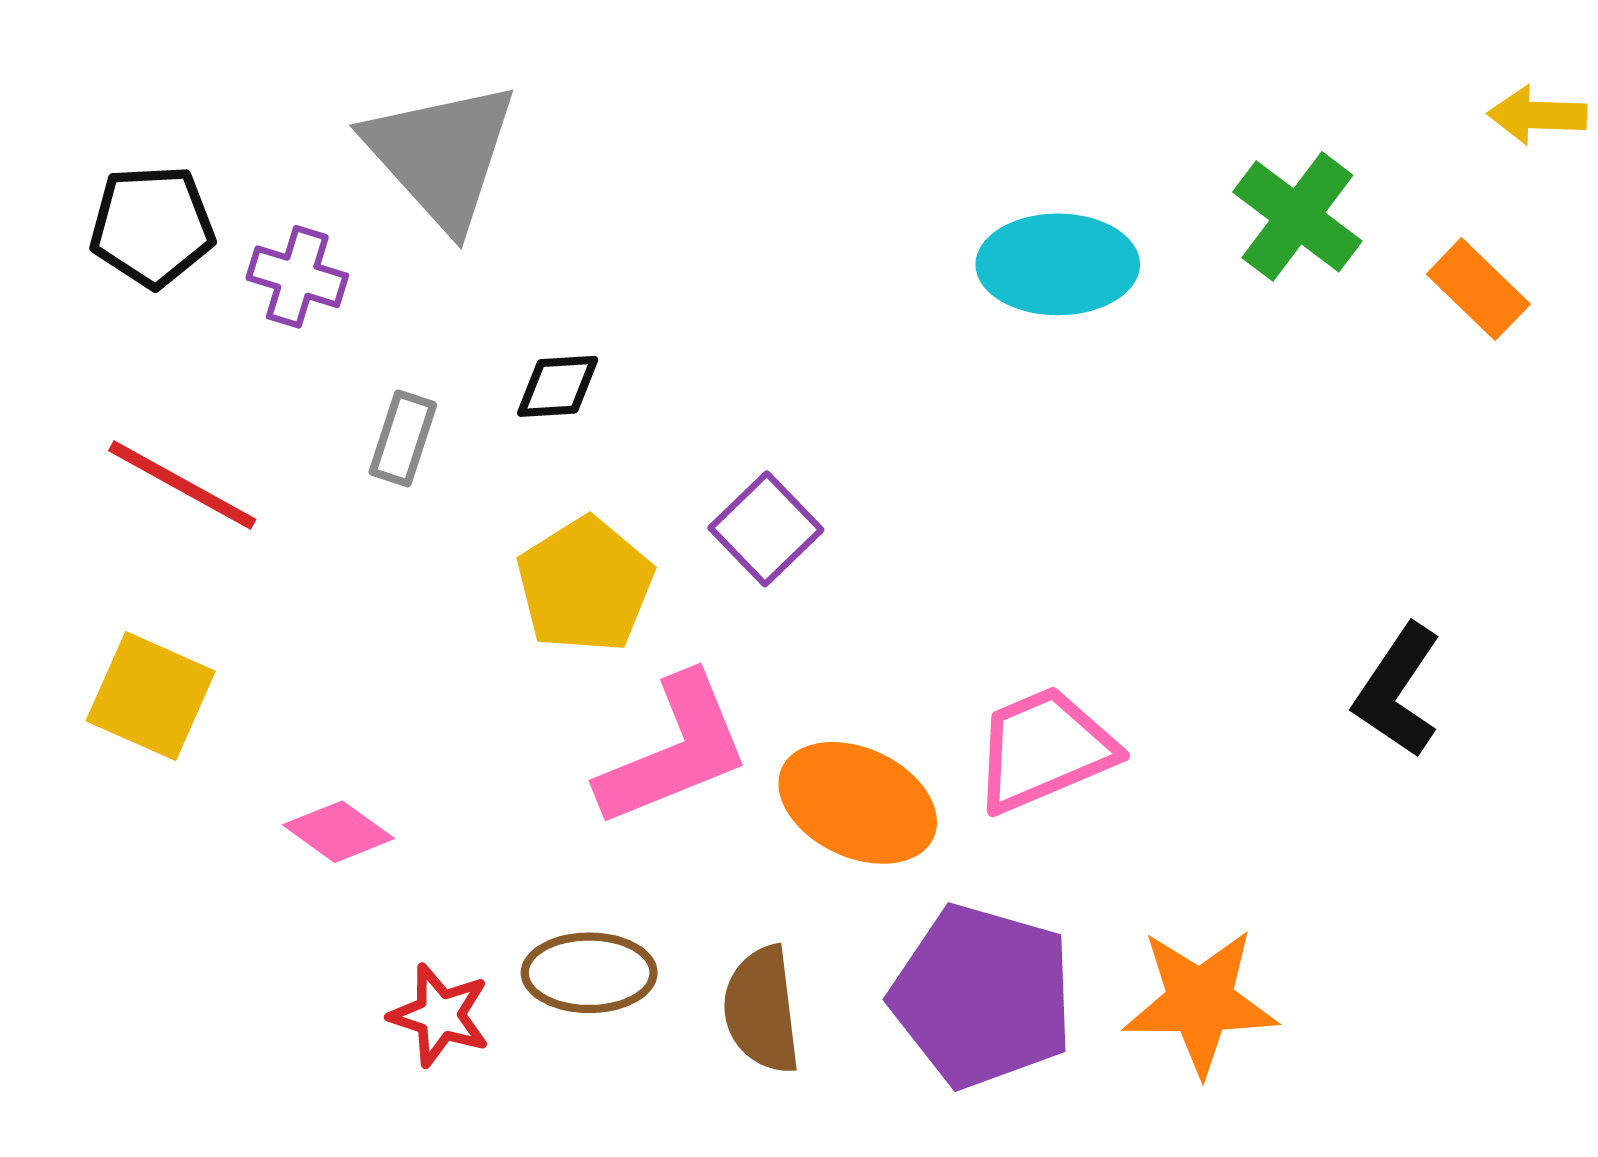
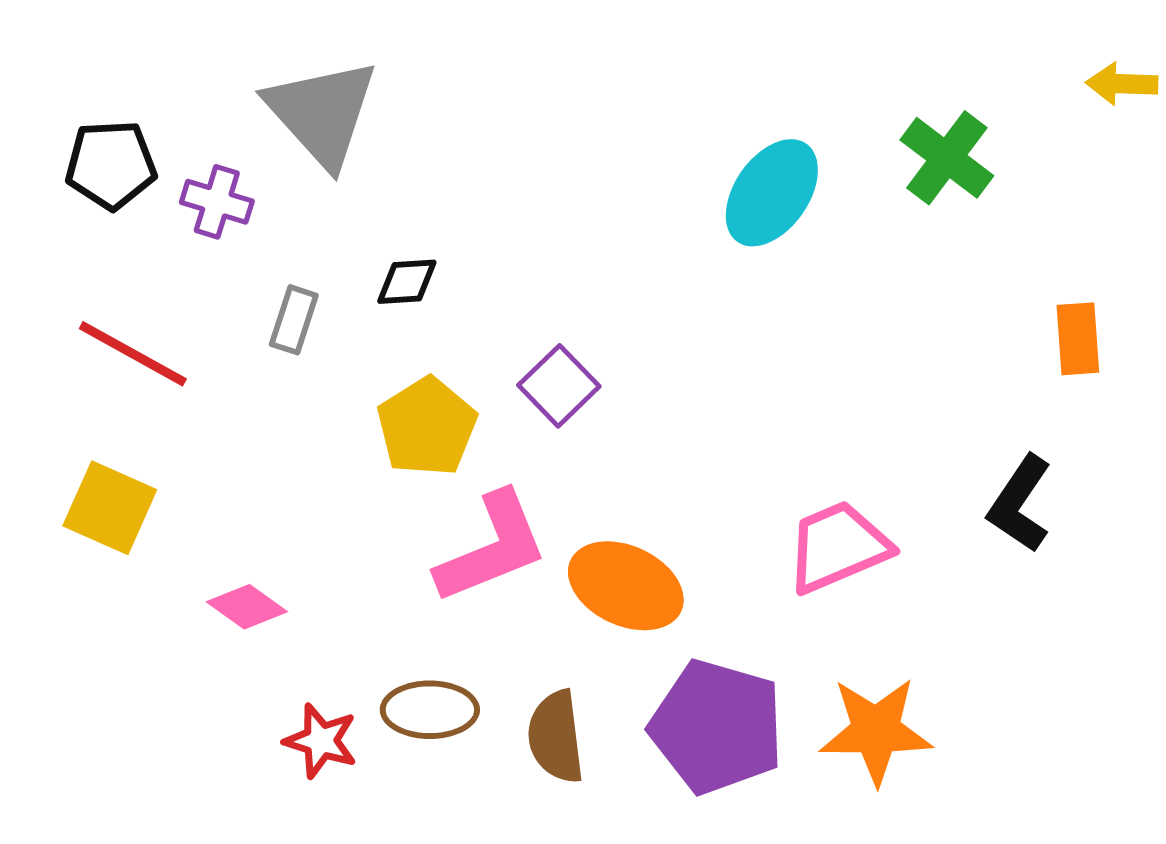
cyan ellipse: (1058, 264) -> (772, 193), turned -55
orange rectangle: (1478, 289) -> (1078, 339), moved, turned 42
pink trapezoid: (1044, 749) -> (838, 547), moved

